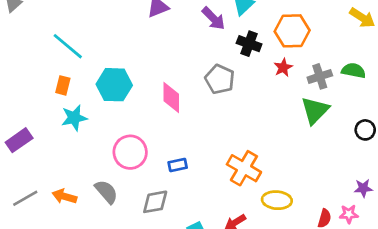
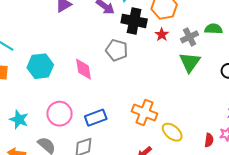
black cross: (249, 44) -> (134, 21), size x1.4
cyan star: (74, 118) -> (19, 120), moved, turned -30
blue rectangle: (178, 165) -> (96, 118), size x1.5
yellow ellipse: (277, 200) -> (172, 132), turned 45

